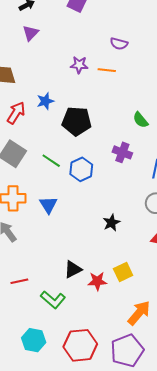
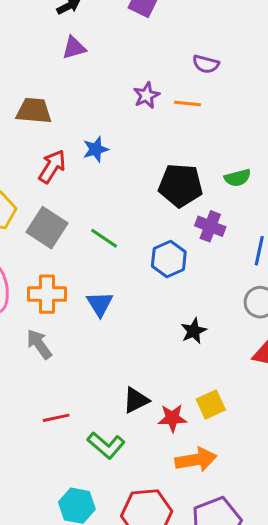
purple triangle: (31, 33) -> (74, 48), turned 30
purple star: (79, 65) -> (146, 95), turned -30
green semicircle: (141, 120) -> (238, 178), turned -66
black pentagon: (77, 121) -> (181, 185), moved
blue hexagon: (81, 169) -> (169, 259), moved
orange arrow: (139, 313) -> (196, 460), moved, turned 40

